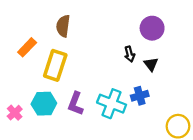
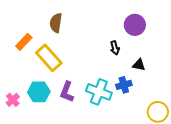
black triangle: (151, 64) -> (139, 65), moved, turned -40
yellow rectangle: (55, 65) -> (49, 58), turned -60

